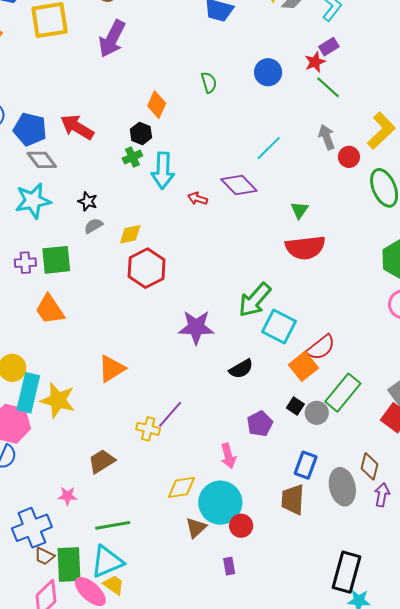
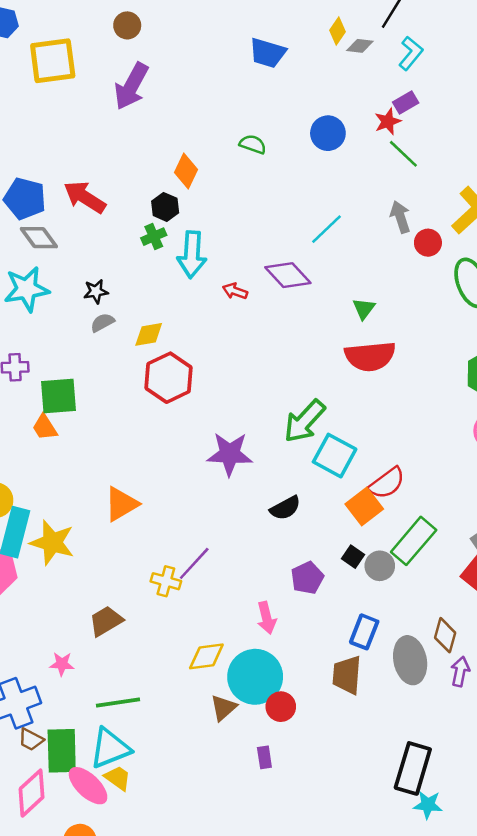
green semicircle: (209, 82) -> (253, 144), turned -55
black star: (88, 201) -> (96, 291), turned -30
green square: (56, 260) -> (58, 396), moved
orange trapezoid: (50, 309) -> (45, 427), size x0.7

